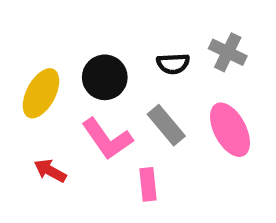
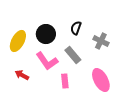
gray cross: (228, 52) -> (101, 41), moved
black semicircle: (173, 64) -> (76, 28), turned 112
pink ellipse: (230, 130) -> (101, 80), moved

